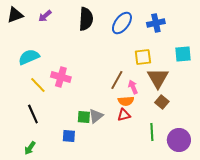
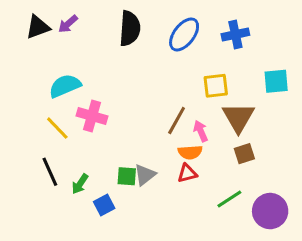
black triangle: (15, 15) -> (38, 27), moved
cyan semicircle: (29, 57) -> (65, 86), moved
brown square: (162, 102) -> (244, 154), turned 32
green line: (152, 132) -> (229, 199), turned 60
blue square: (69, 136) -> (104, 205), turned -32
green arrow: (30, 148) -> (80, 184), moved

